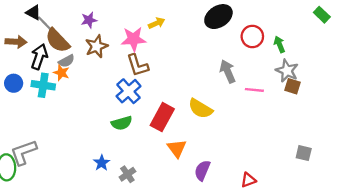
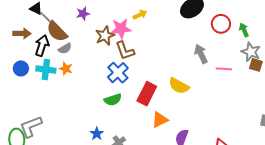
brown star: (97, 46) -> (105, 36), moved
orange star: (61, 73) -> (66, 69), moved
orange triangle: (177, 148) -> (160, 120), turned 42

